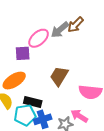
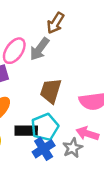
gray arrow: (60, 30) -> (39, 49), moved
cyan pentagon: (25, 115) -> (45, 127), moved

